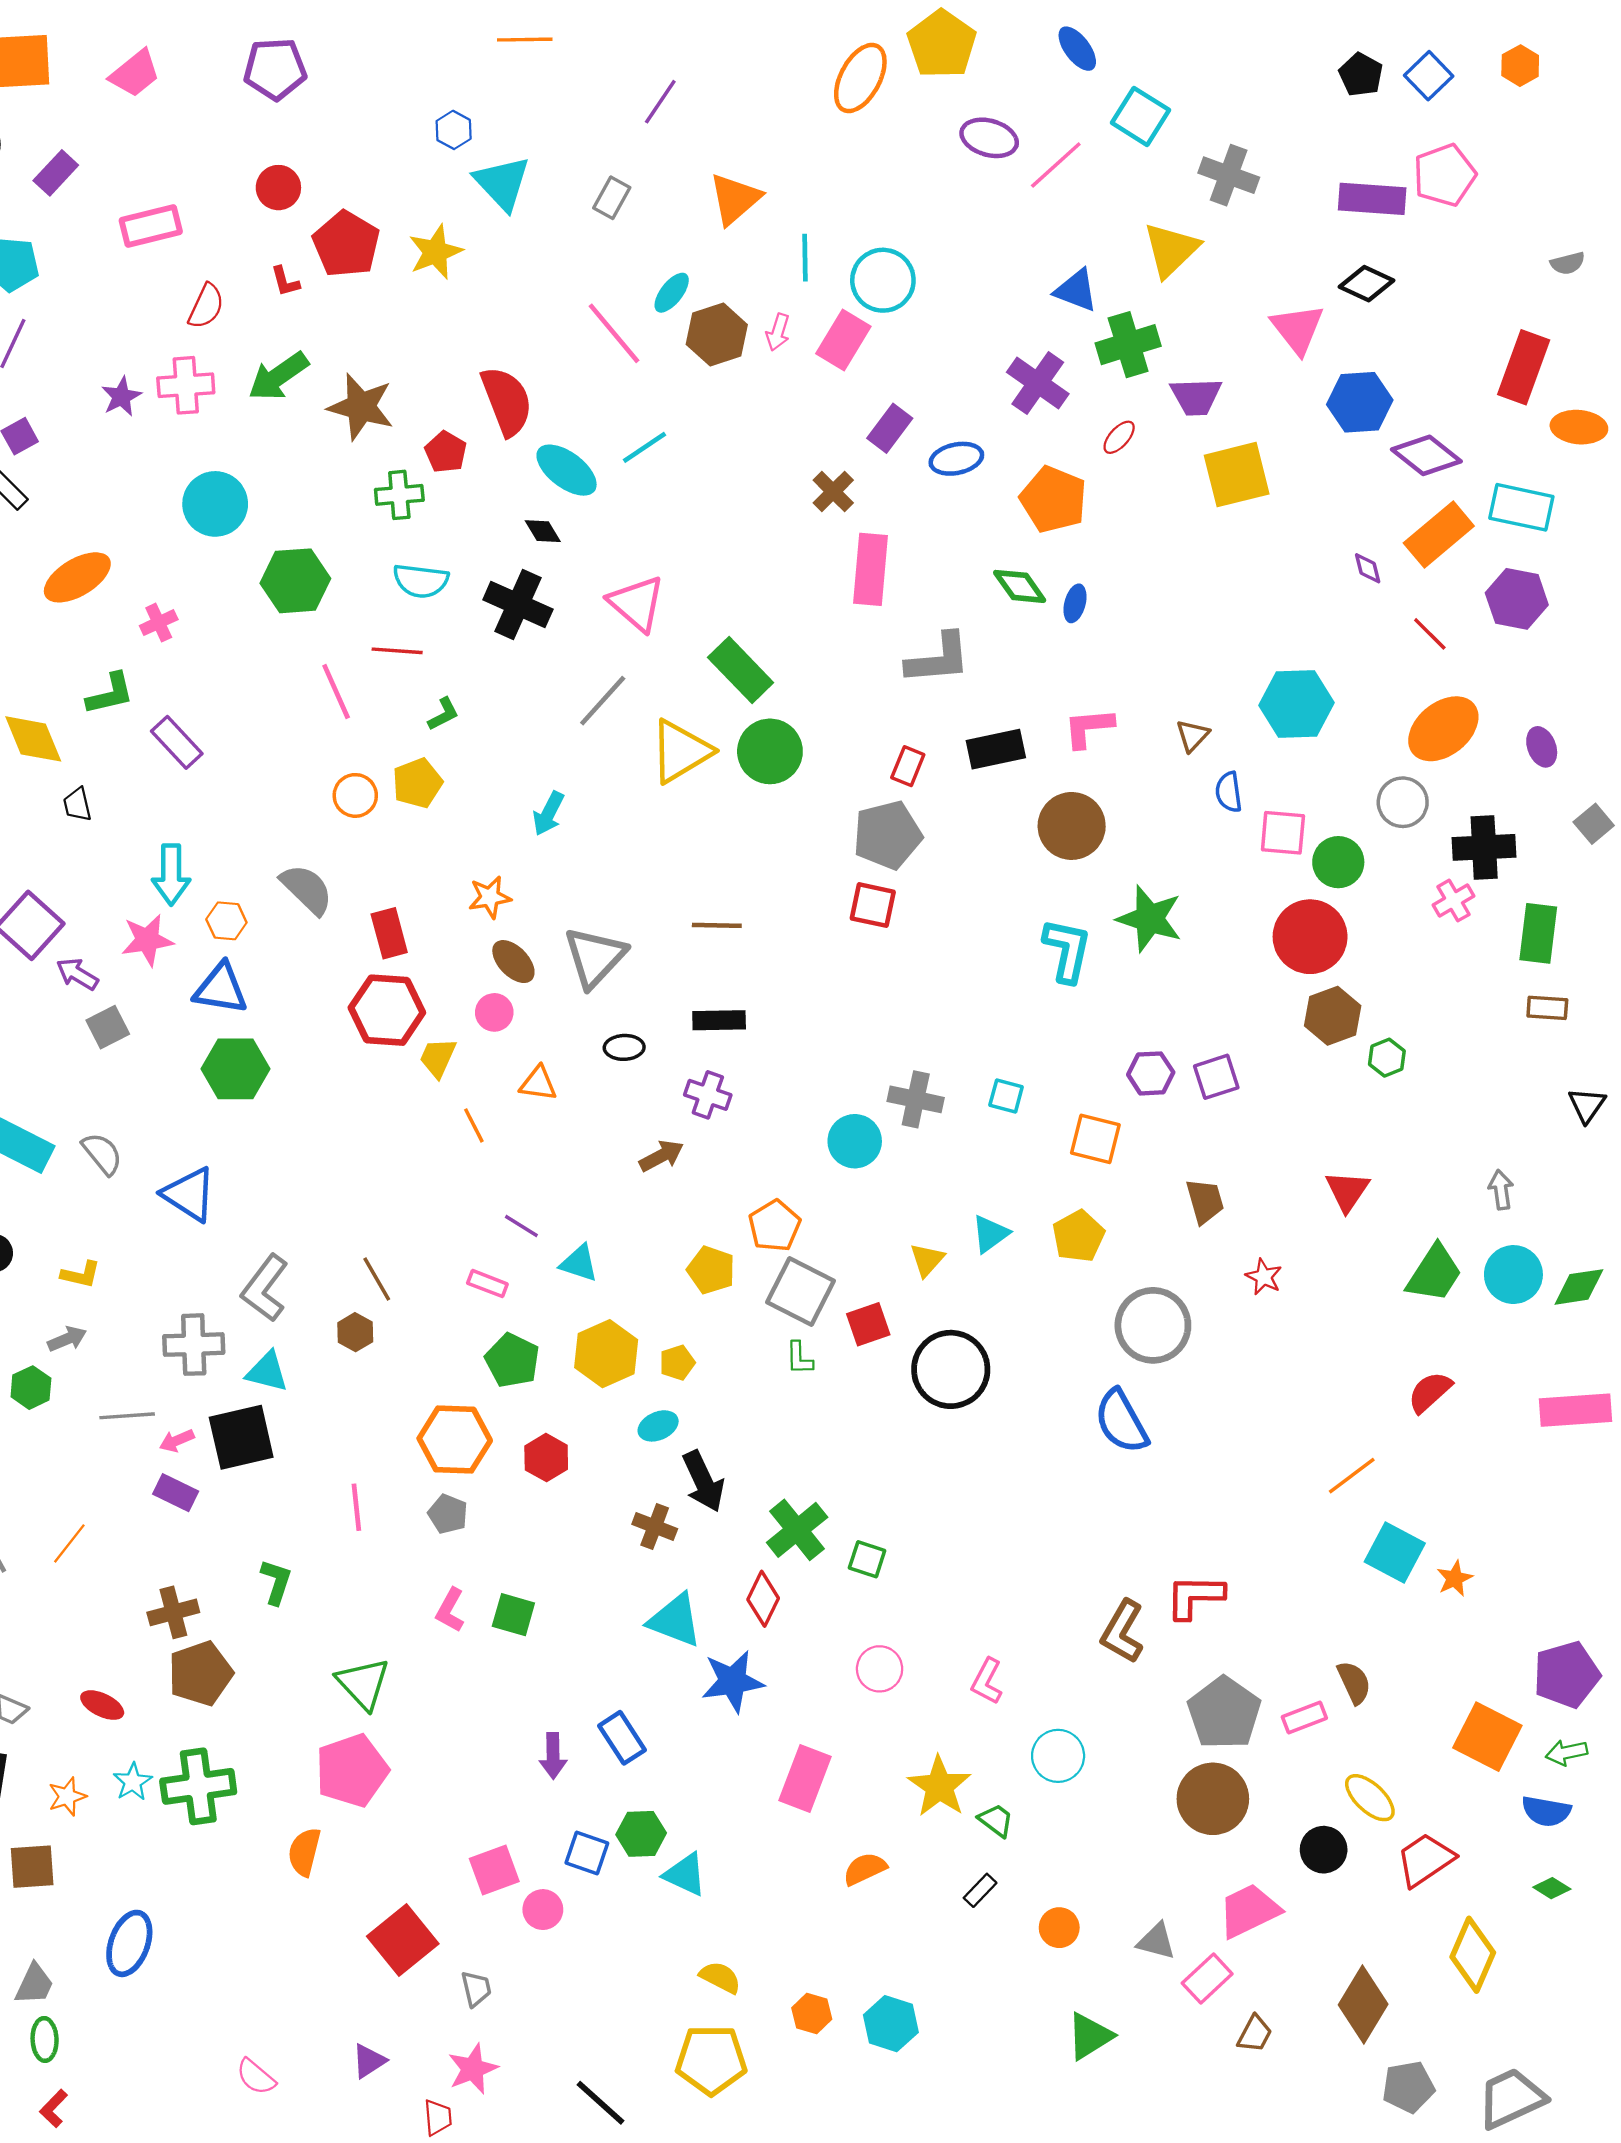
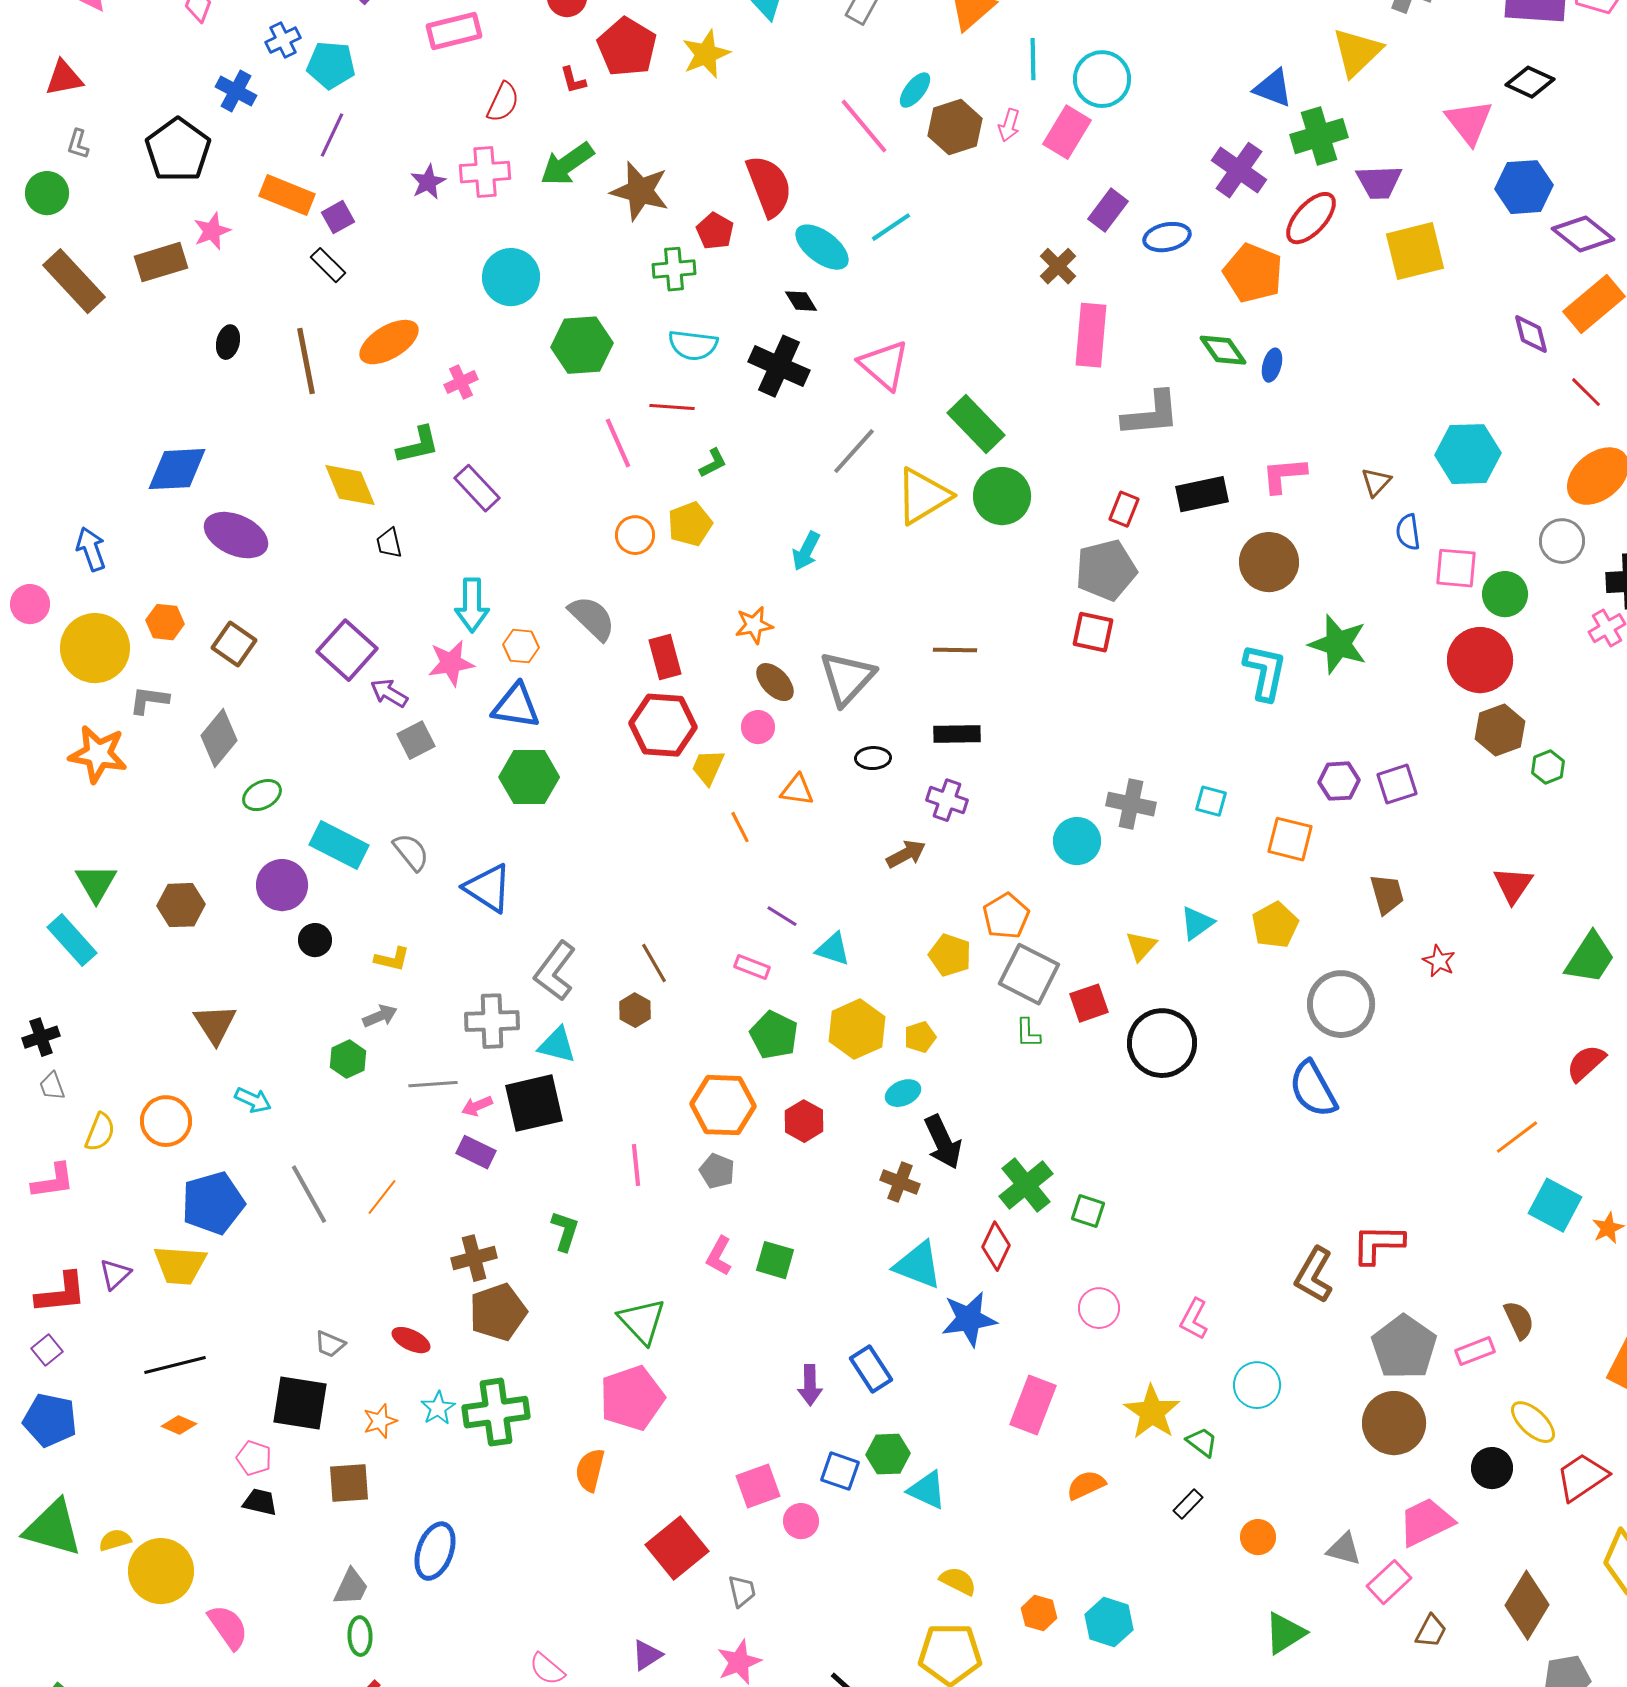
red ellipse: (1119, 437) -> (1311, 218), size x1.8
purple diamond: (1368, 568) -> (1531, 334), size x1.4

